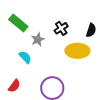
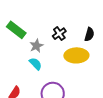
cyan semicircle: (25, 57) -> (36, 64), moved

